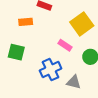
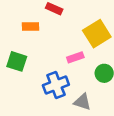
pink rectangle: (65, 45) -> (75, 57), turned -56

